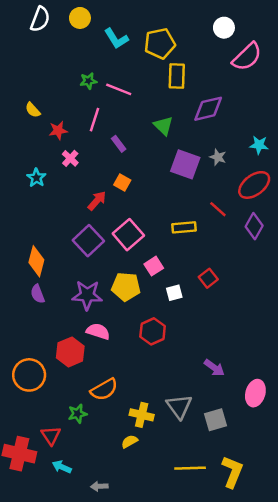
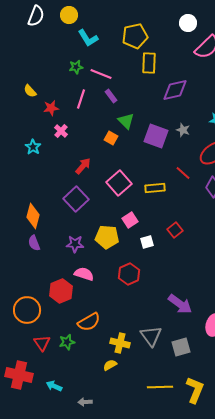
cyan L-shape: (116, 39) -> (88, 38), moved
green triangle: (163, 126) -> (126, 121), moved
purple rectangle: (119, 144) -> (111, 96), moved
orange square: (122, 183) -> (111, 138), moved
pink square: (128, 235) -> (119, 183), moved
purple star: (87, 295) -> (75, 244), size x0.7
purple arrow: (214, 368) -> (180, 304), size x1.4
red triangle: (51, 435) -> (42, 343), moved

